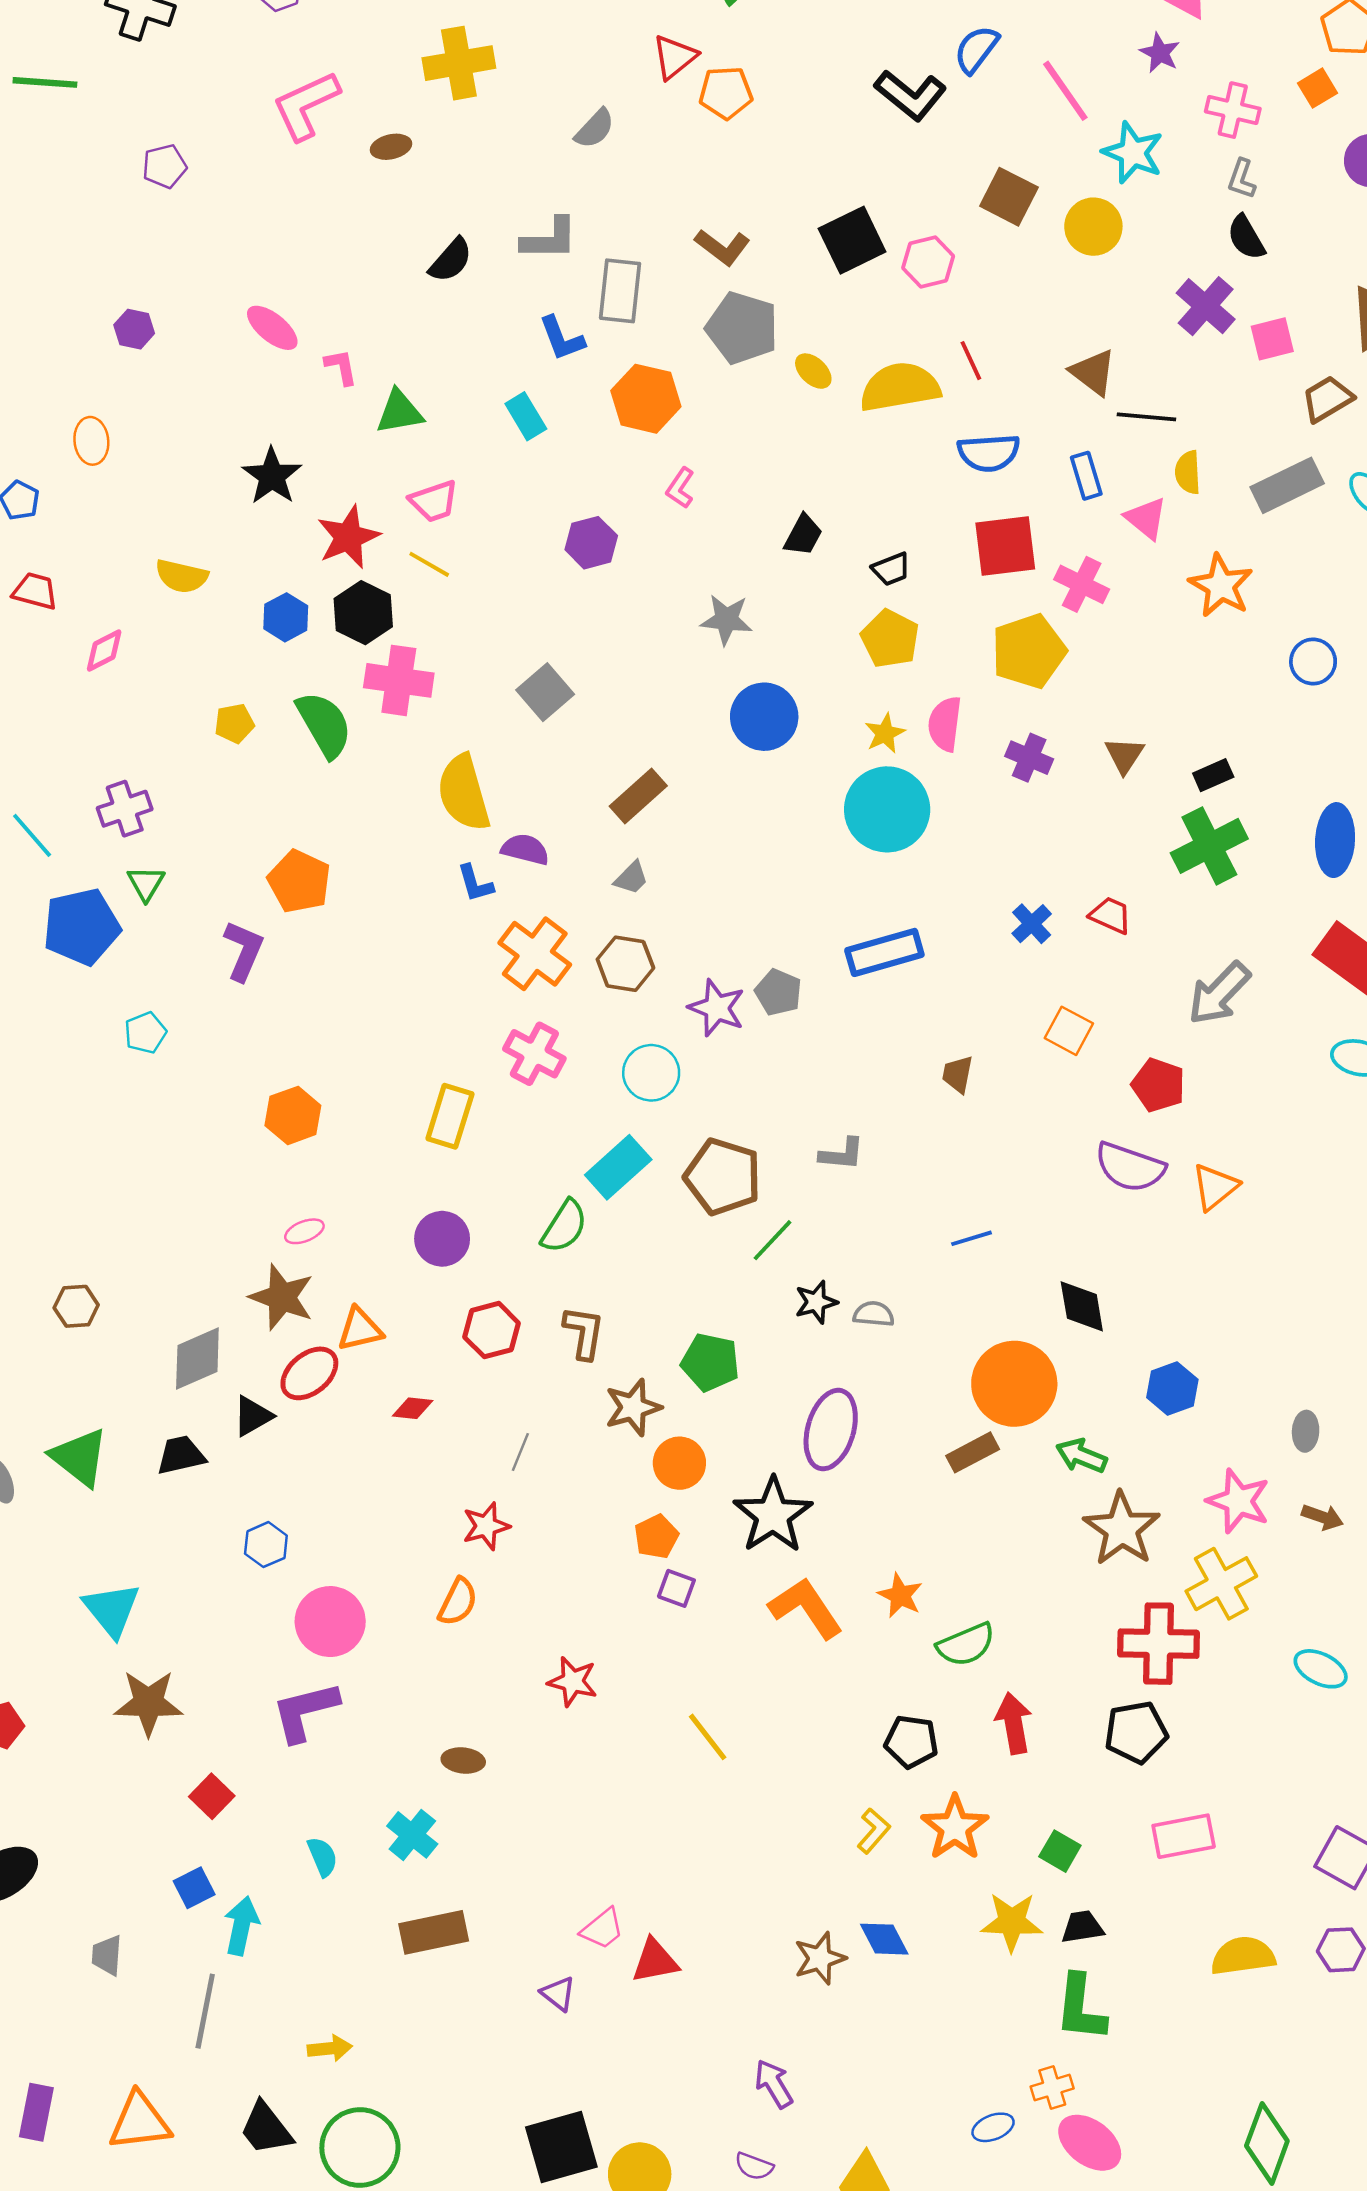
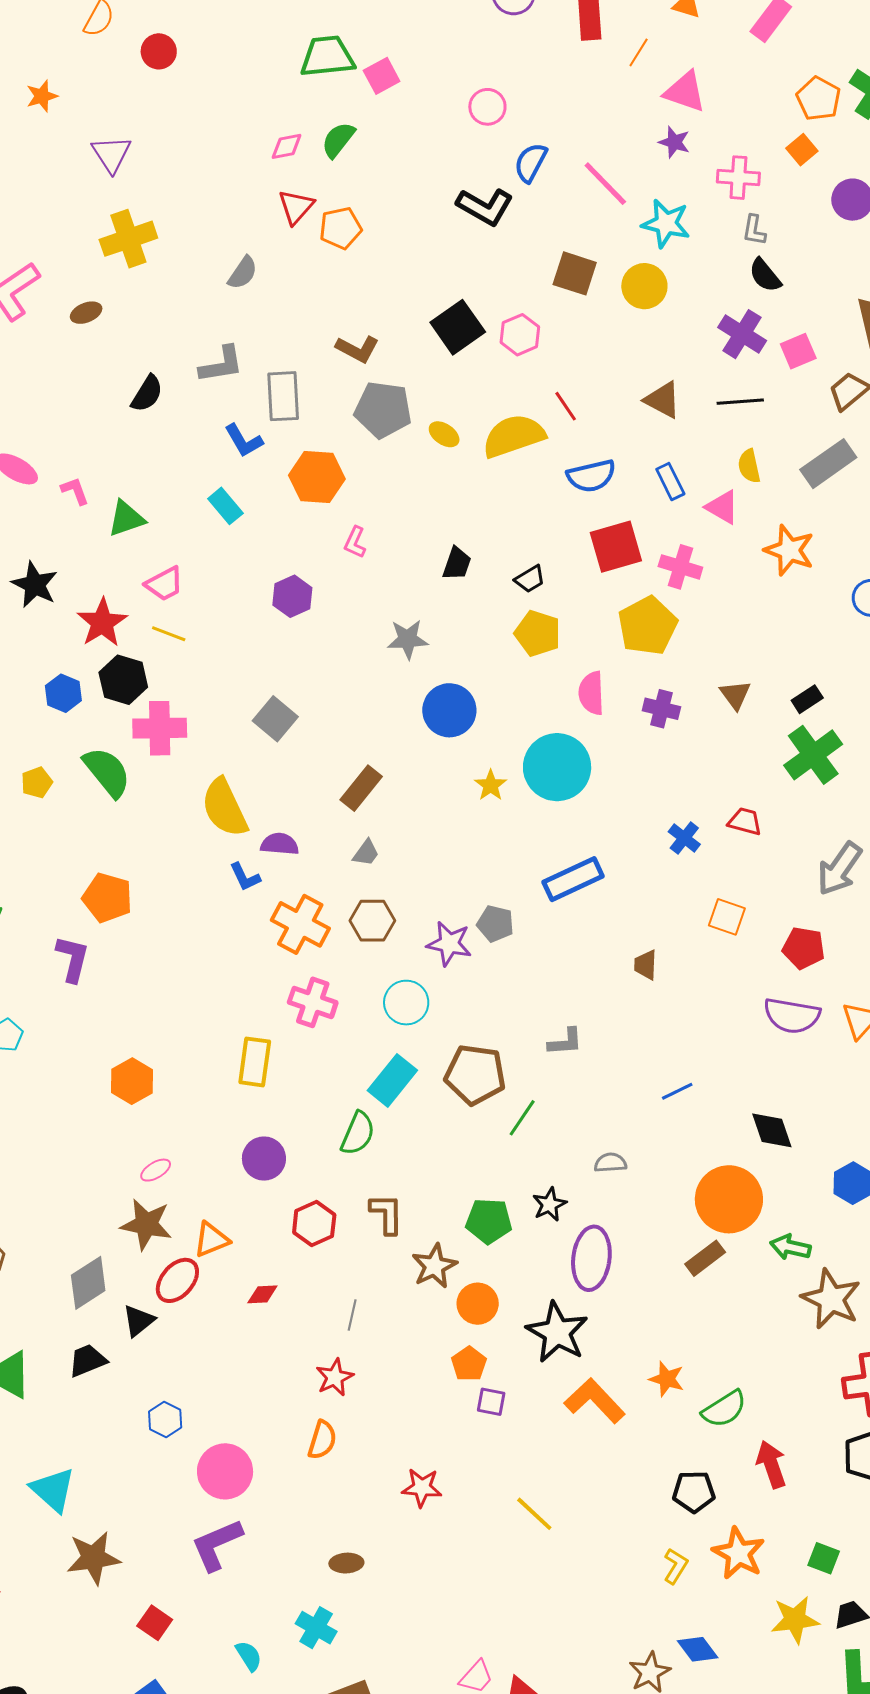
black line: (1146, 417) -> (740, 402), moved
yellow star: (885, 733) -> (491, 785), moved
black star: (816, 1302) -> (549, 1204), moved

